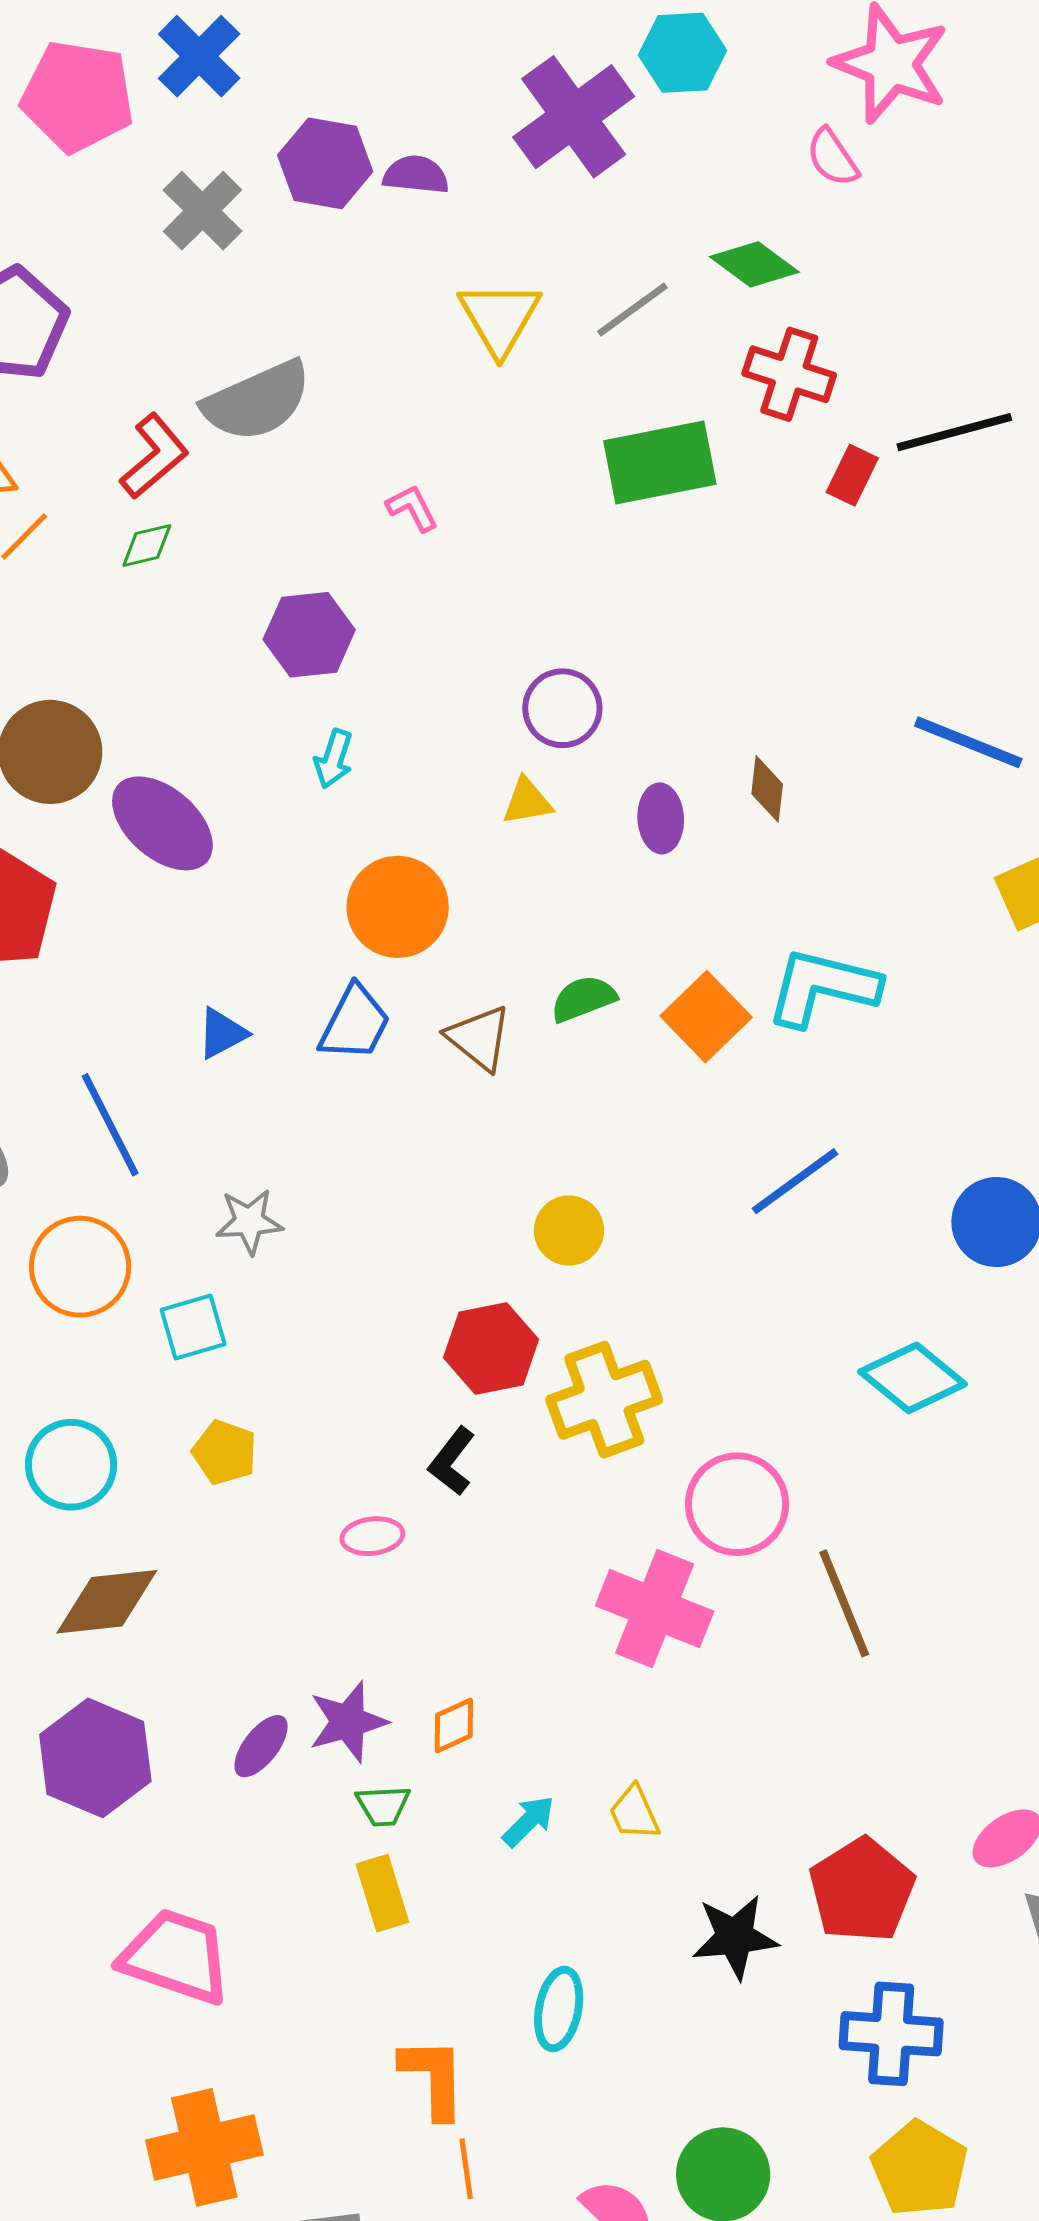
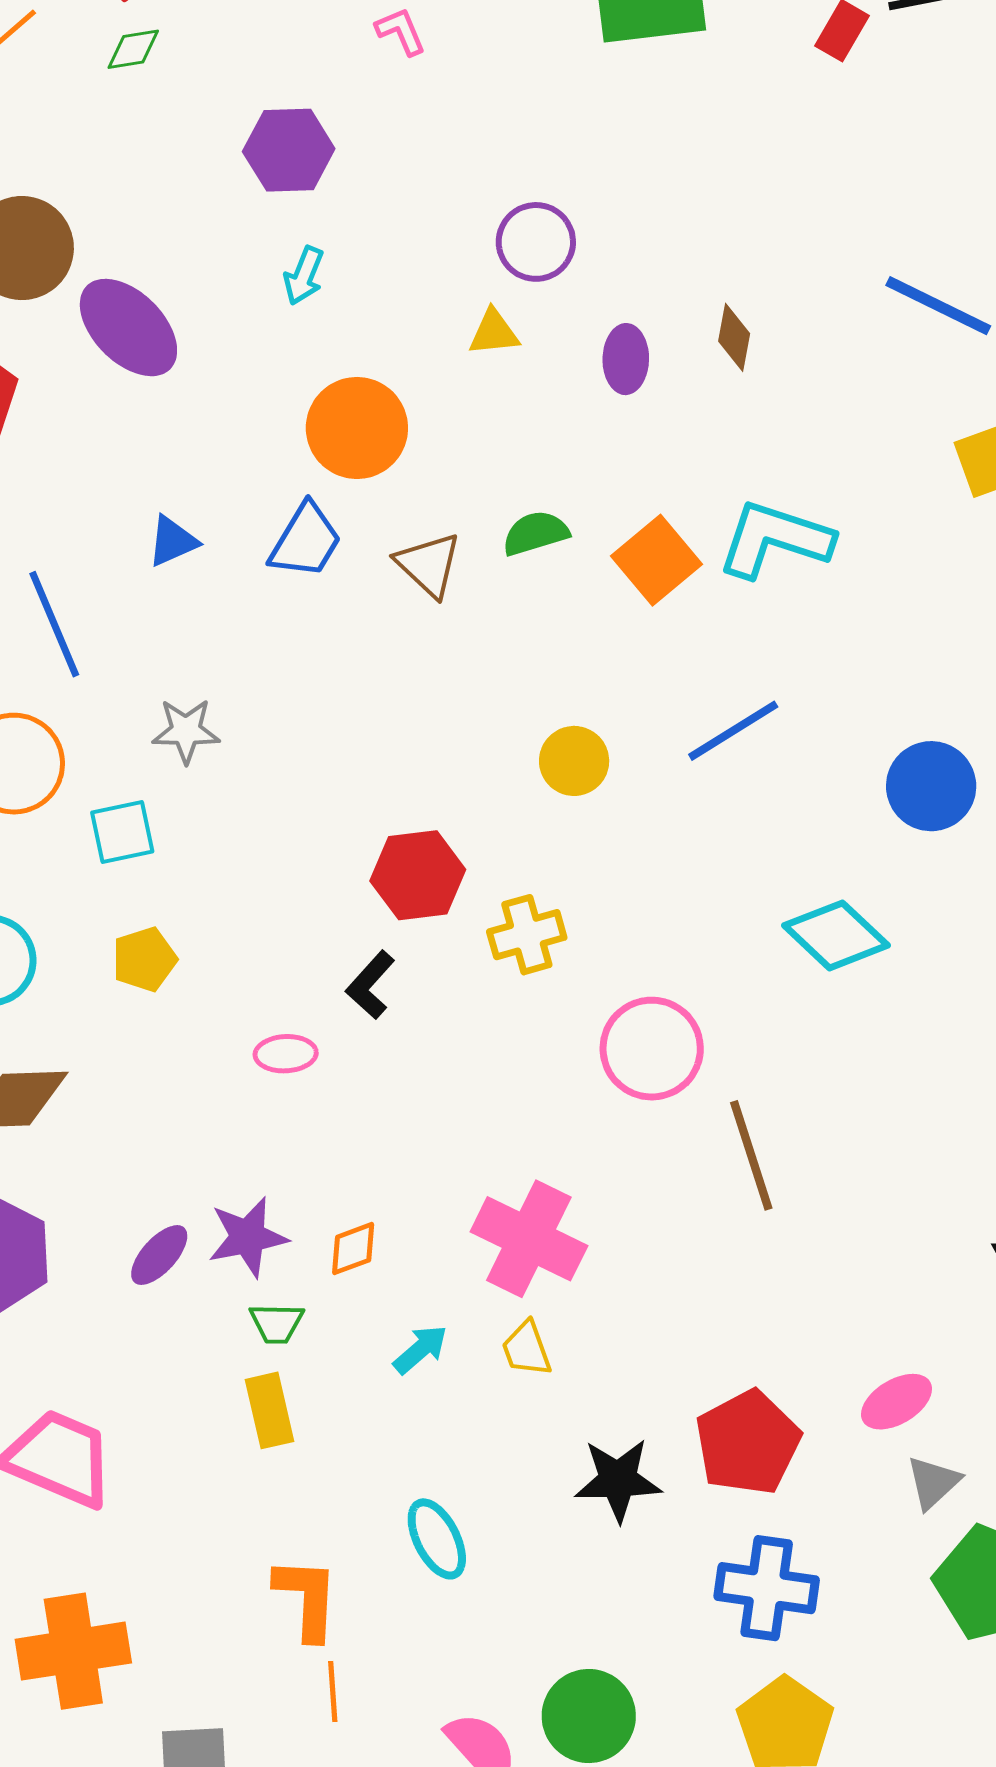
yellow circle: (569, 1231) -> (574, 761), moved
yellow cross: (604, 1400) -> (527, 935), size x0.7
yellow pentagon: (225, 1452) -> (144, 959), turned 30
pink cross: (655, 1609) -> (529, 1239), moved
cyan ellipse: (559, 2009) -> (437, 1539), turned -42

